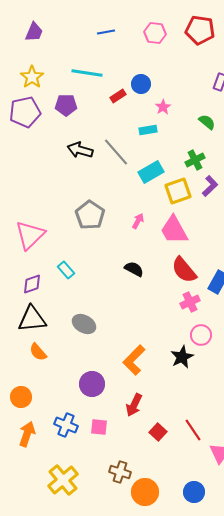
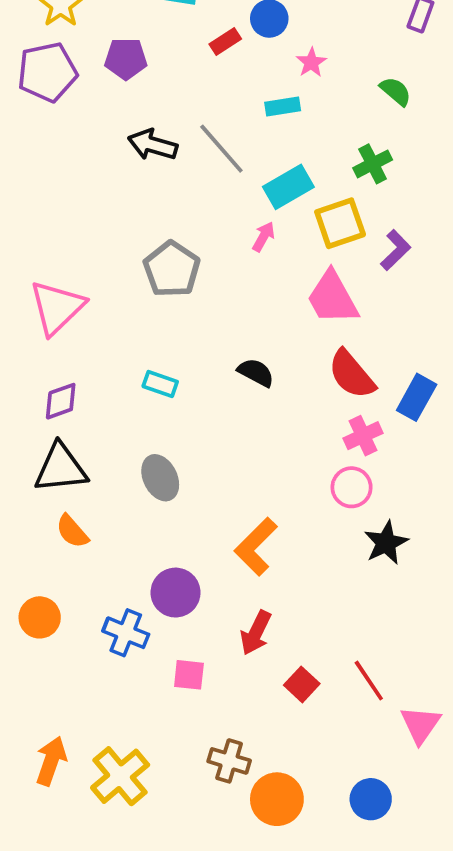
purple L-shape: (210, 186) -> (396, 250), moved
pink arrow: (138, 221) -> (264, 237), moved
cyan rectangle: (66, 270) -> (160, 384), moved, turned -30
gray ellipse: (84, 324) -> (160, 478), turned 35
pink circle: (201, 335) -> (352, 487), moved
black star: (182, 357) -> (386, 543), moved
blue cross: (66, 425) -> (126, 633), moved
orange arrow: (27, 434) -> (51, 761), moved

